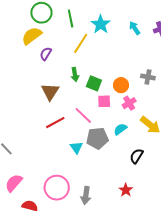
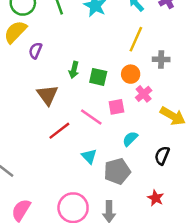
yellow line: (81, 43) -> (136, 39), moved
green arrow: (75, 74) -> (74, 70), turned 32
pink square: (104, 101) -> (116, 107), moved
cyan semicircle: (120, 129) -> (130, 139), moved
gray pentagon: (97, 138) -> (117, 171), moved

